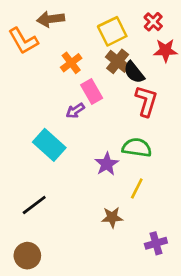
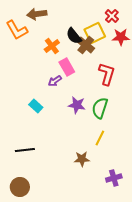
yellow square: (112, 31) -> (95, 33), moved
black semicircle: (134, 72) -> (74, 36), moved
cyan rectangle: (49, 145) -> (36, 106), size x0.6
green semicircle: (137, 148) -> (100, 108), turned -80
purple star: (107, 164) -> (77, 105), moved, turned -30
black line: (34, 205) -> (25, 150), turned 30

